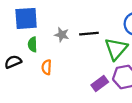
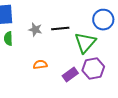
orange semicircle: (47, 67) -> (40, 65), moved, turned 80

